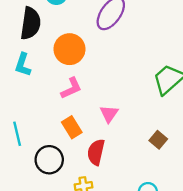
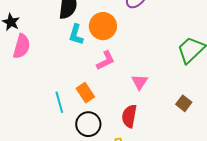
cyan L-shape: (23, 65) -> (76, 34), moved
orange rectangle: (72, 127) -> (85, 93), moved

